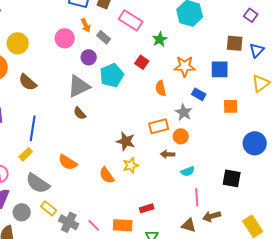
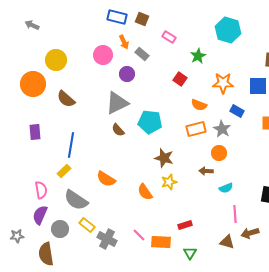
pink rectangle: (131, 20) -> (169, 37), size x0.6
cyan pentagon: (112, 75) -> (150, 122), moved, turned 30
orange semicircle: (161, 88) -> (199, 105), turned -56
orange rectangle: (159, 126) -> (196, 129), moved
pink line: (94, 225) -> (139, 235), moved

